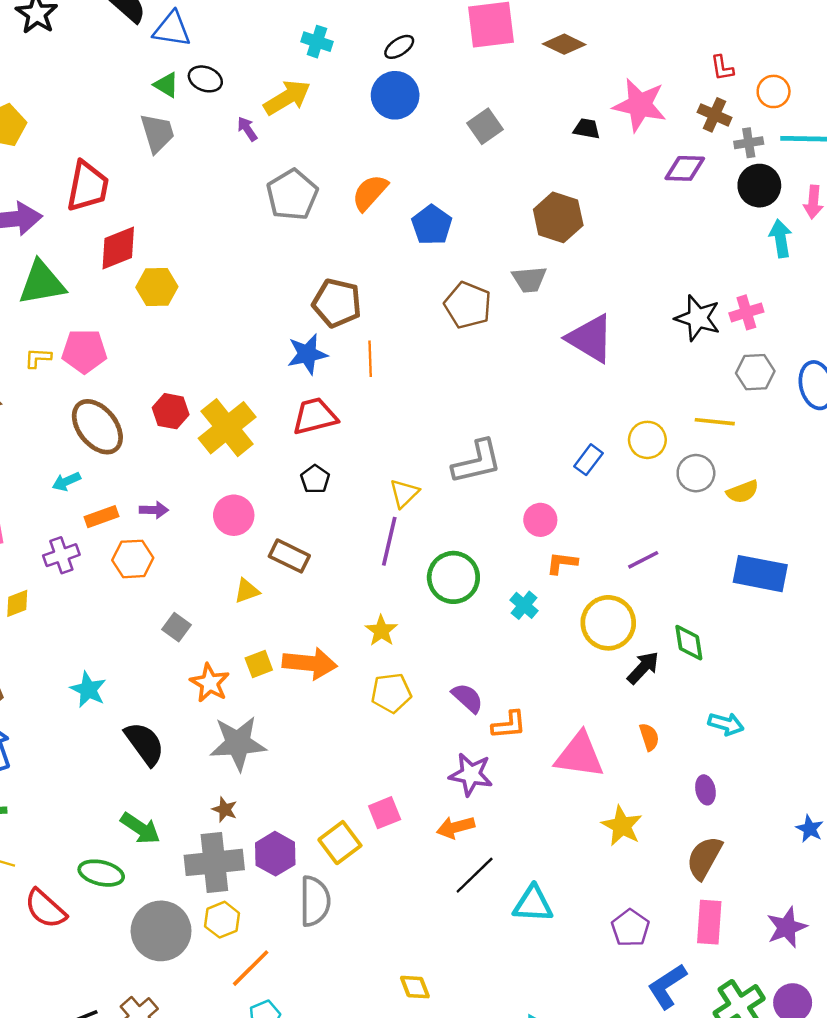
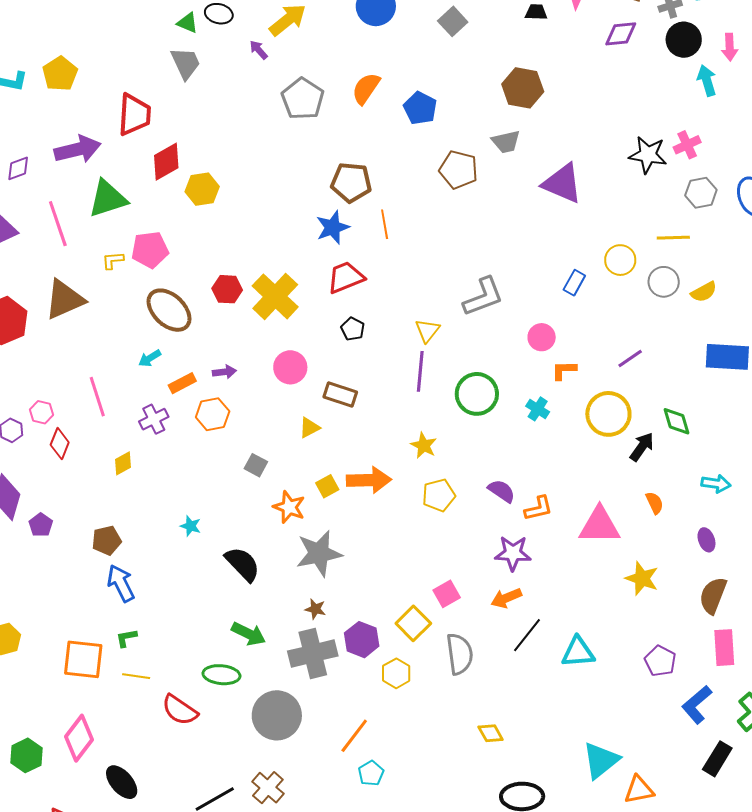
cyan star: (88, 690) -> (191, 526), size x0.7
gray semicircle: (315, 901) -> (460, 654), moved
yellow hexagon: (222, 920) -> (396, 673), moved

